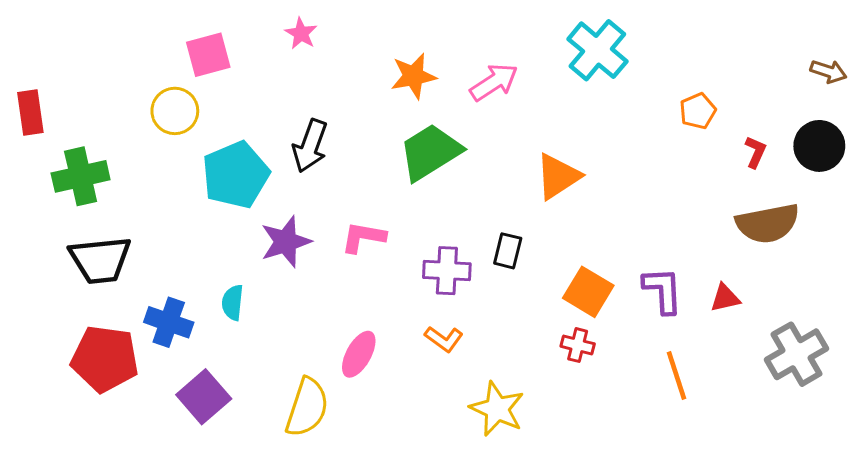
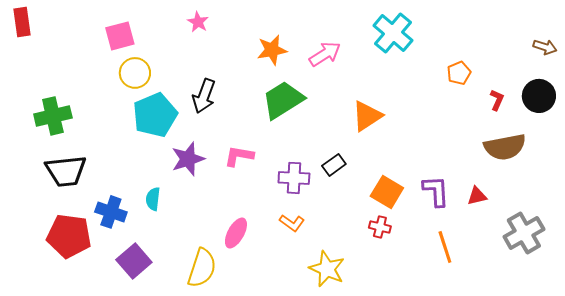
pink square: (208, 55) -> (120, 36), moved
yellow circle: (175, 111) -> (135, 73), moved
red rectangle: (30, 112) -> (22, 22), moved
black rectangle: (508, 251) -> (334, 165), turned 40

